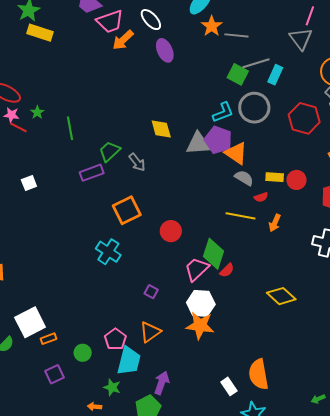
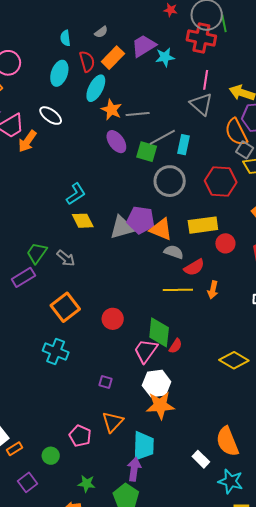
purple ellipse: (165, 50) -> (116, 142), moved
cyan L-shape: (223, 112) -> (76, 194), moved
yellow rectangle: (275, 177) -> (203, 225), moved, size x1.6
red semicircle: (261, 197) -> (194, 267), size x1.5
cyan trapezoid: (129, 361) -> (143, 446), moved

